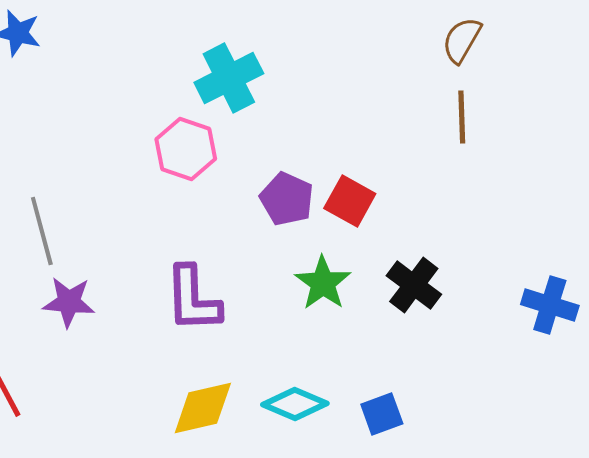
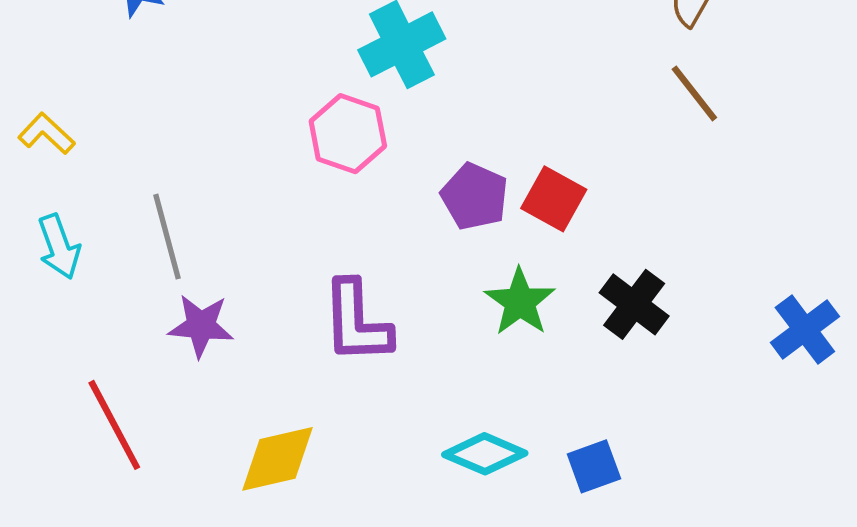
brown line: (462, 117) -> (694, 93), turned -36
blue cross: (550, 305) -> (805, 329), turned 36
yellow diamond: (203, 408) -> (278, 459), moved

